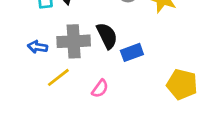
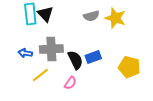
black semicircle: (107, 36) -> (75, 60), moved
yellow pentagon: (182, 84) -> (129, 67), moved

